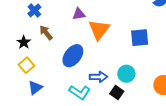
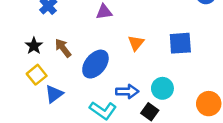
orange triangle: (99, 30) -> (136, 43), moved, size x0.6
brown arrow: (46, 33) -> (63, 48), moved
blue triangle: (35, 88) -> (54, 94), moved

